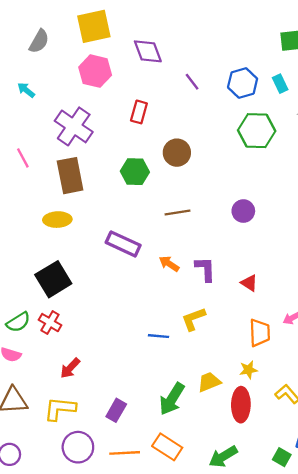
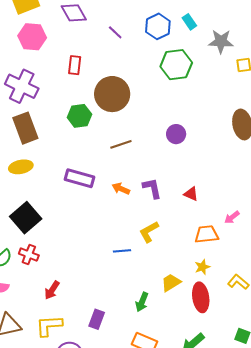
brown circle: (177, 153) -> (112, 94), size x1.5
orange trapezoid: (260, 333) -> (207, 234), turned -85
green arrow: (172, 399) -> (142, 302), size x0.7

